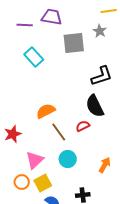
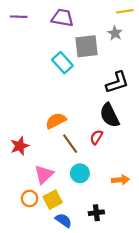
purple line: (25, 25) -> (19, 17), moved
cyan rectangle: (34, 57) -> (62, 63), moved
red semicircle: (83, 126) -> (96, 137), turned -32
orange arrow: (105, 165) -> (120, 180), turned 56

